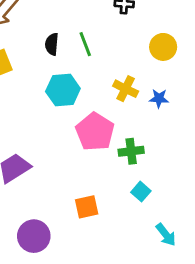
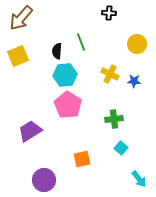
black semicircle: (52, 44) -> (57, 51), moved
pink pentagon: (95, 132) -> (68, 105), moved

